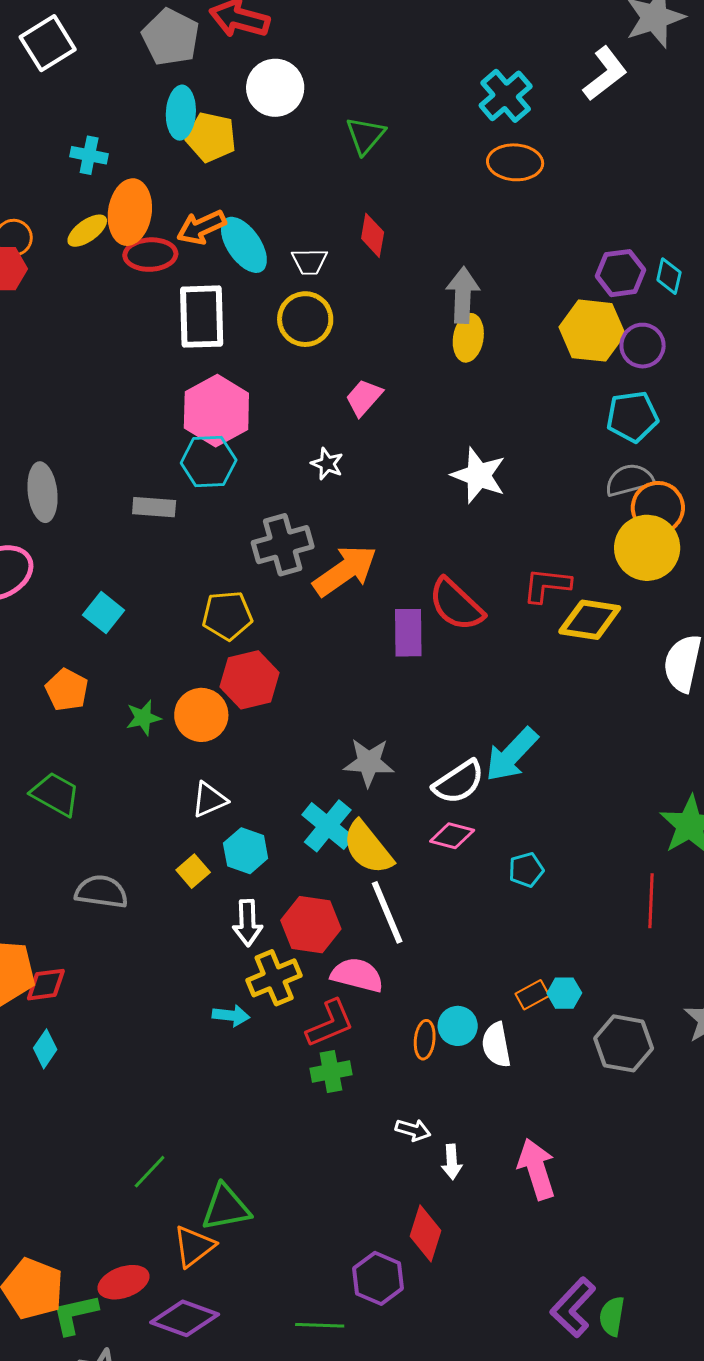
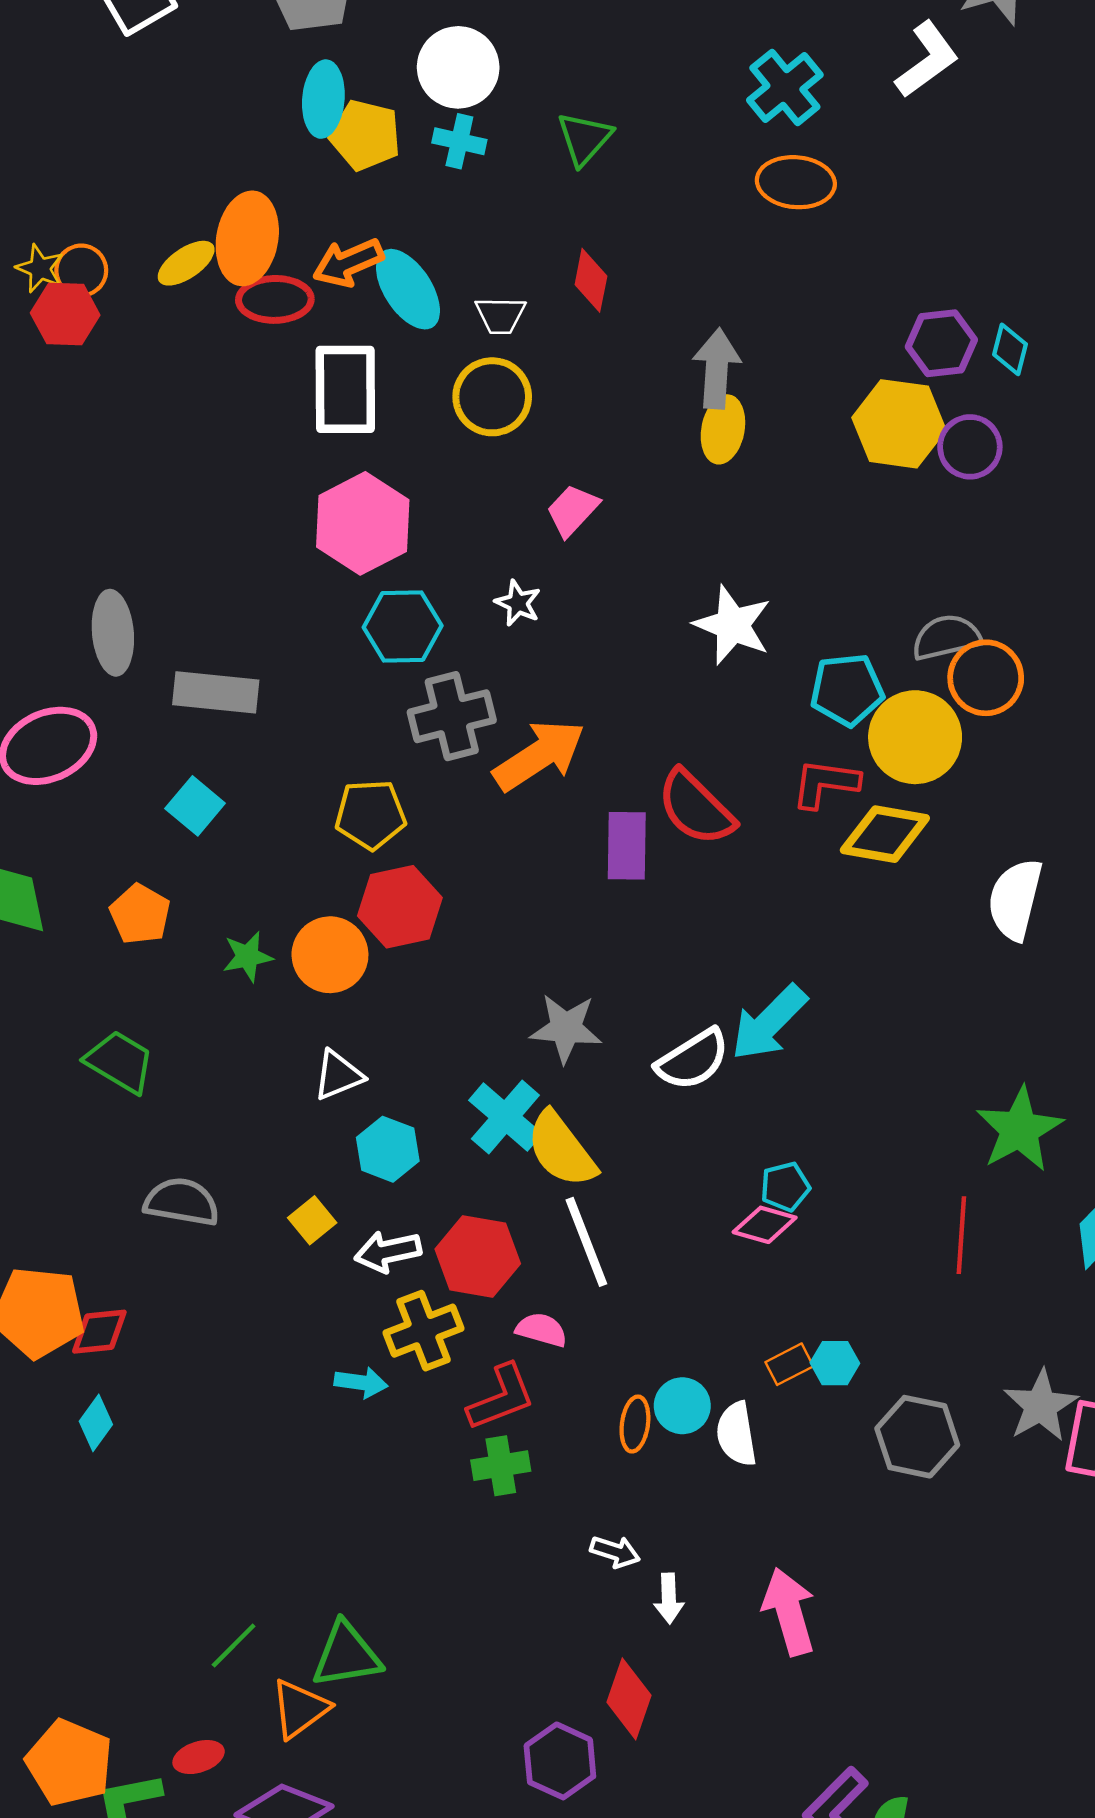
cyan cross: (89, 155) -> (459, 141), moved
cyan pentagon: (632, 417) -> (847, 690), moved
cyan hexagon: (209, 461) -> (403, 626), moved
gray rectangle: (154, 507) -> (216, 692), moved, size x1.4
yellow circle: (647, 548) -> (915, 737), moved
pink diamond: (452, 836) -> (765, 1225), moved
yellow square: (193, 871) -> (312, 1220), moved
white arrow: (247, 923) -> (388, 1252), turned 78
pink semicircle: (357, 975) -> (542, 1330), size x0.7
green line: (150, 1172) -> (234, 1646), moved
red ellipse: (124, 1282) -> (199, 1757), size x0.7

